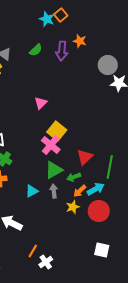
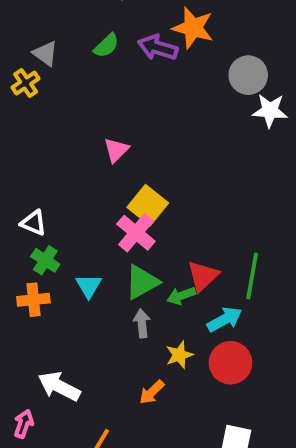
orange star: (80, 41) -> (193, 28), size x1.5
purple arrow: (62, 51) -> (158, 48), turned 102
red triangle: (85, 157) -> (203, 276), moved
cyan triangle: (32, 191) -> (89, 286), moved, turned -32
orange arrow: (80, 191) -> (152, 392), moved

